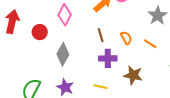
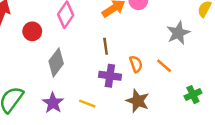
orange semicircle: (126, 38) -> (136, 64), moved
yellow line: (100, 87) -> (87, 104), moved

